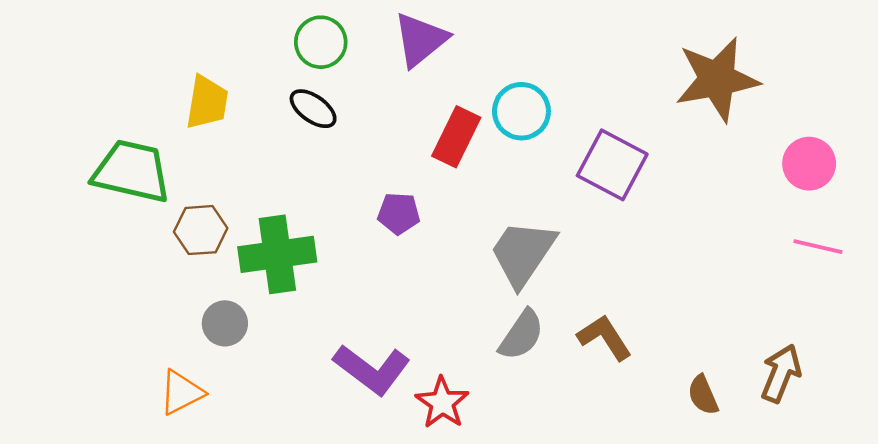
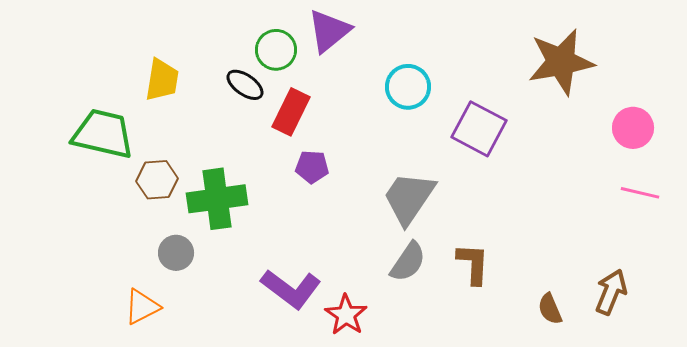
green circle: (321, 42) -> (276, 50), moved
red rectangle: (456, 137) -> (291, 112), moved
brown L-shape: (605, 337) -> (473, 264), turned 36

